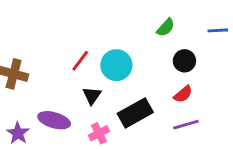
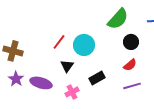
green semicircle: (166, 28) -> (118, 19), size x1.6
black rectangle: (135, 113) -> (97, 78), size x0.7
purple star: (18, 133) -> (16, 79), moved

